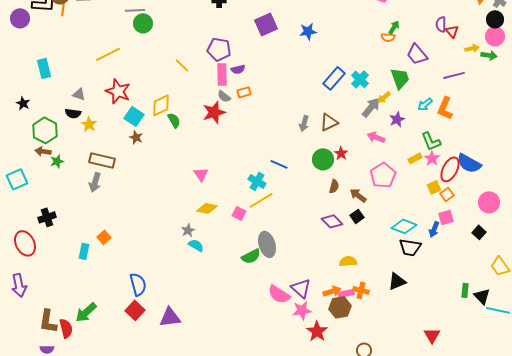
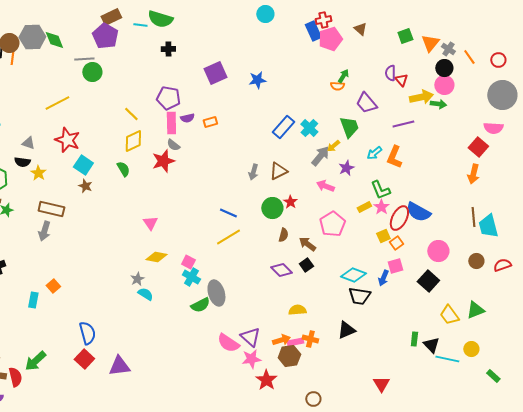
yellow arrow: (472, 48) -> (421, 97), size x1.6
orange rectangle: (244, 92) -> (210, 122), moved
yellow diamond: (161, 105) -> (133, 141), moved
cyan cross: (257, 181) -> (191, 277), moved
yellow line: (261, 200) -> (228, 237), moved
black square: (479, 232) -> (428, 281), size x1.5

